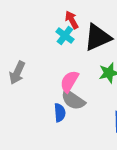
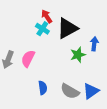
pink semicircle: (69, 81) -> (28, 59), moved
gray semicircle: (73, 100) -> (70, 91), moved

